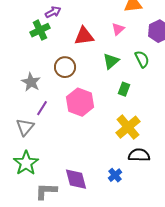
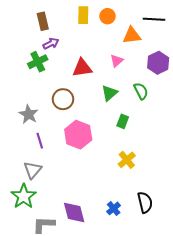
purple line: (42, 108) -> (40, 141), turned -49
gray triangle: (25, 127) -> (33, 170), moved
yellow cross: (128, 127) -> (127, 160), size x0.7
black semicircle: (139, 155) -> (145, 202), moved, turned 75

